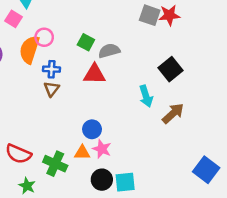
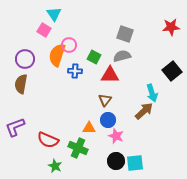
gray square: (150, 15) -> (125, 34), moved
green square: (86, 42) -> (94, 57), moved
brown triangle: (52, 89) -> (105, 100), moved
brown arrow: (173, 113) -> (144, 111), moved
orange triangle: (82, 153) -> (89, 128), moved

